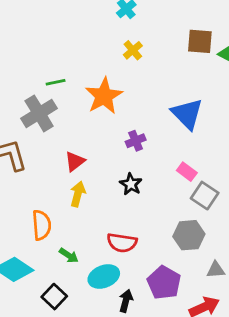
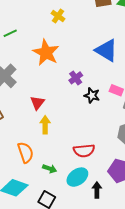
green line: (56, 82) -> (10, 33), moved
black star: (131, 184) -> (92, 95), moved

